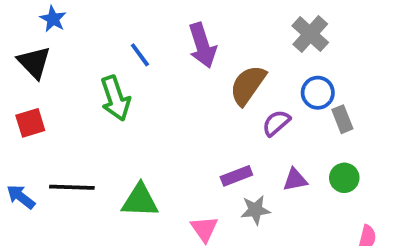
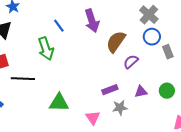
blue circle: (318, 93) -> (152, 37), moved
gray rectangle: (342, 119) -> (168, 52), moved
black line: (72, 187) -> (23, 79), moved

